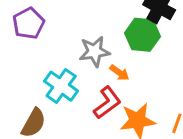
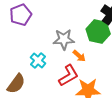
cyan cross: (61, 86) -> (38, 60), size x0.7

